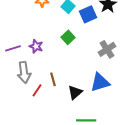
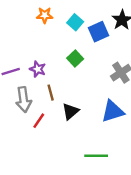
brown line: (53, 79) -> (51, 93), moved
black triangle: (75, 92) -> (70, 111), moved

